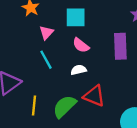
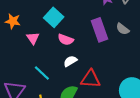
cyan square: (76, 17) -> (54, 17), turned -30
cyan line: (46, 60) -> (42, 73), moved

